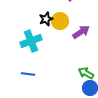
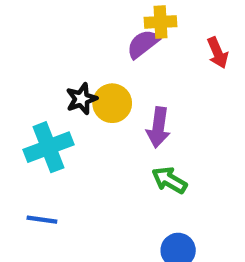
purple arrow: (81, 32) -> (158, 127), turned 132
green arrow: (86, 73) -> (169, 180), moved

